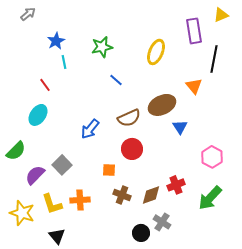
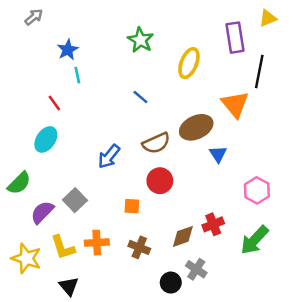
green star: (102, 47) -> (140, 40), moved, turned -30
orange triangle: (194, 86) -> (235, 104), size x1.4
brown cross: (122, 195) -> (139, 247), moved

